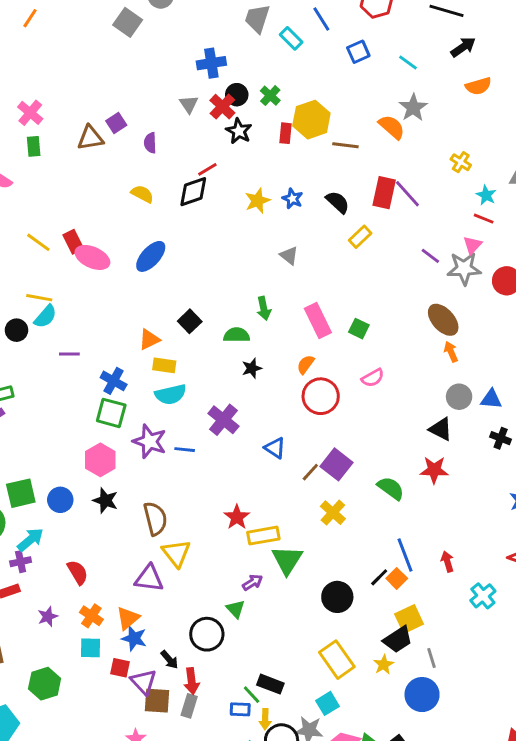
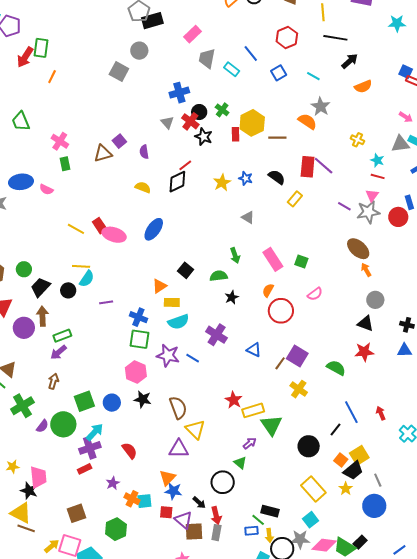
blue triangle: (491, 399) -> (404, 350), moved
blue line: (185, 450) -> (193, 358), turned 32
purple cross: (21, 562) -> (90, 448), size x1.5
orange square: (397, 578) -> (341, 460), moved
orange cross: (91, 616) -> (132, 499), moved

